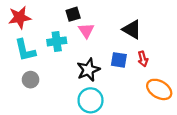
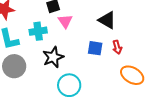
black star: (88, 70) -> (53, 57), moved
gray circle: (31, 80) -> (14, 66), size x1.5

